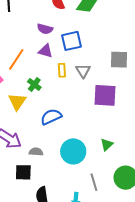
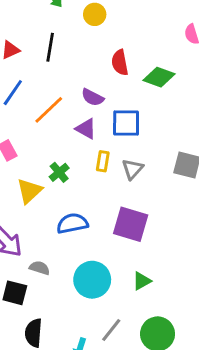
orange line: (16, 59) -> (49, 110), moved
purple square: (105, 95) -> (131, 224), moved
gray line: (94, 182) -> (111, 330), turned 42

